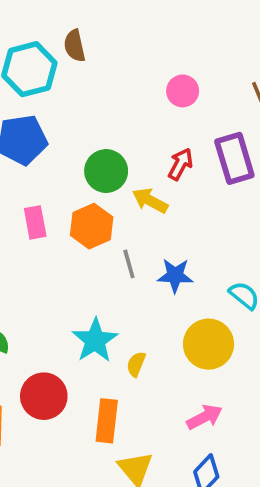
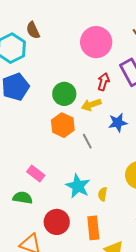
pink circle: (183, 91) -> (96, 42), size x1.8
yellow arrow: (150, 201) -> (91, 105), turned -36
pink rectangle: (35, 222) -> (36, 173), moved, turned -30
blue star: (175, 275) -> (118, 123), moved

